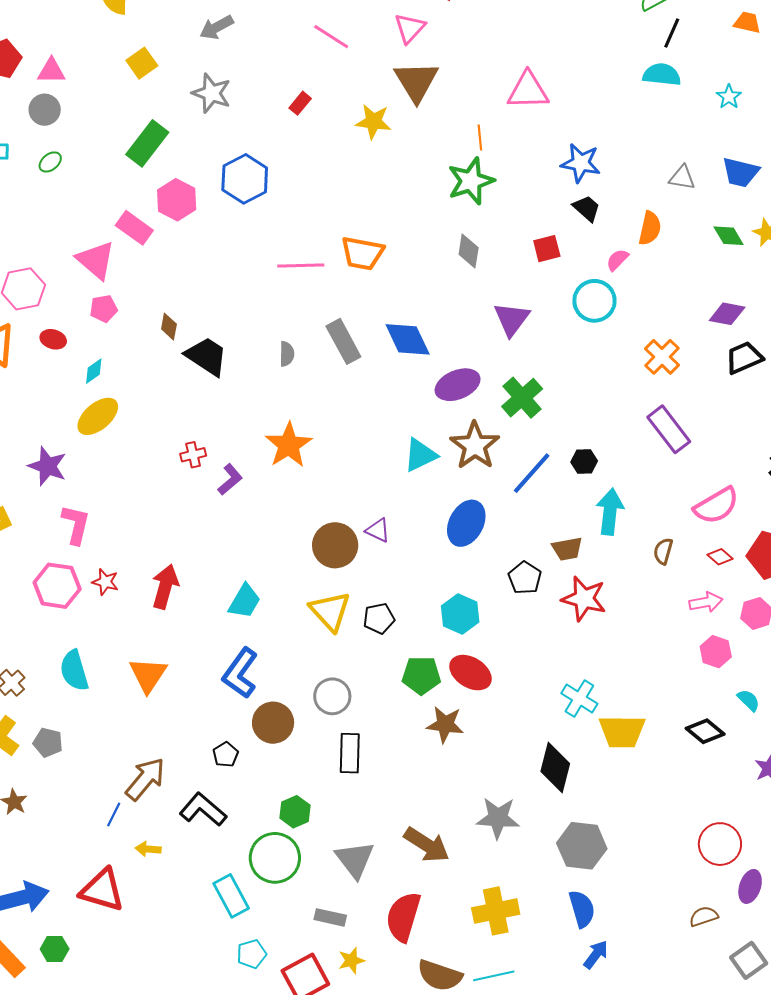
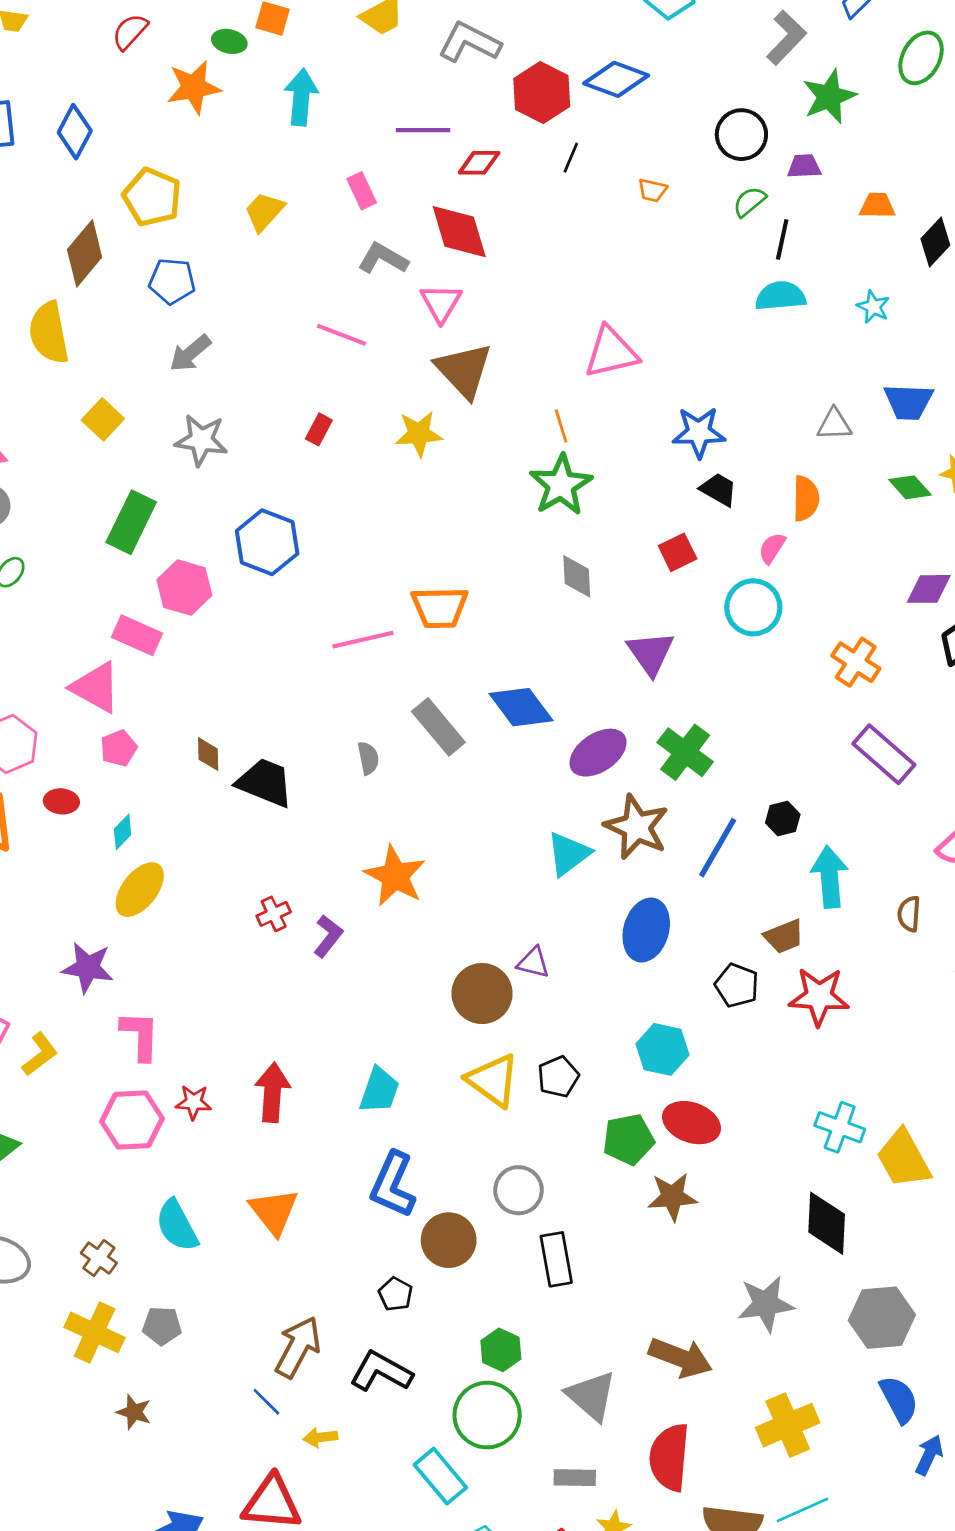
yellow trapezoid: (622, 731) -> (904, 1159), turned 72
blue line: (114, 815) -> (266, 1402), turned -60

